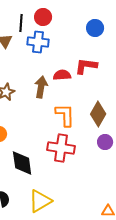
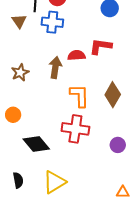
purple circle: (105, 142) -> (118, 145), moved
black diamond: (22, 163) -> (36, 144), turned -32

